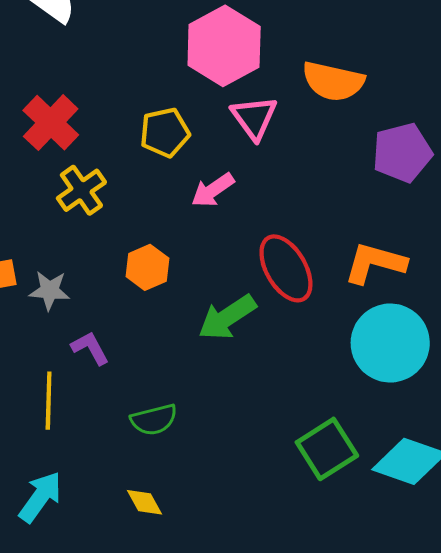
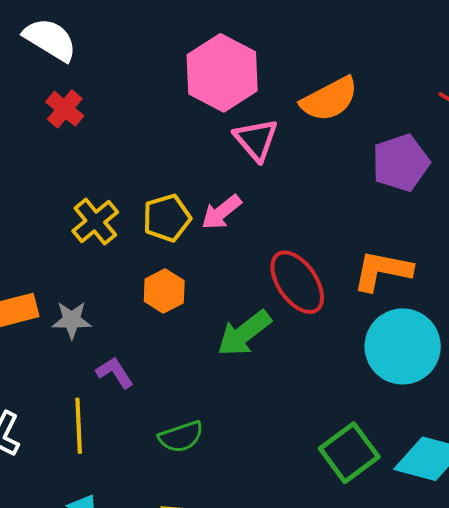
orange semicircle: (333, 81) -> (329, 99), turned -36
red cross: (51, 123) -> (65, 109), moved, size x0.7
yellow pentagon: (165, 132) -> (167, 218), moved

